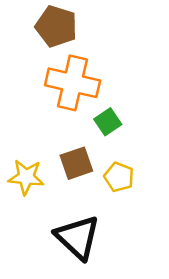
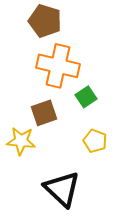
brown square: (76, 163) -> (44, 113), moved

